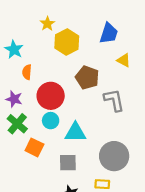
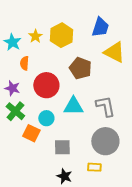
yellow star: (47, 24) -> (35, 36), moved
yellow triangle: (124, 60) -> (114, 52), size x1.6
gray L-shape: (114, 100) -> (105, 106), moved
cyan circle: (51, 121) -> (46, 118), moved
cyan triangle: (75, 132) -> (73, 106), moved

